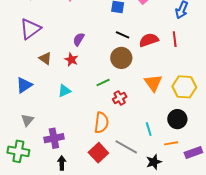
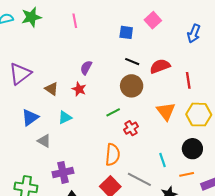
purple triangle: (30, 29) -> (20, 74), moved
red line: (175, 39) -> (188, 80), moved
cyan triangle: (64, 91) -> (65, 117), moved
gray triangle: (27, 120) -> (44, 141), moved, turned -40

